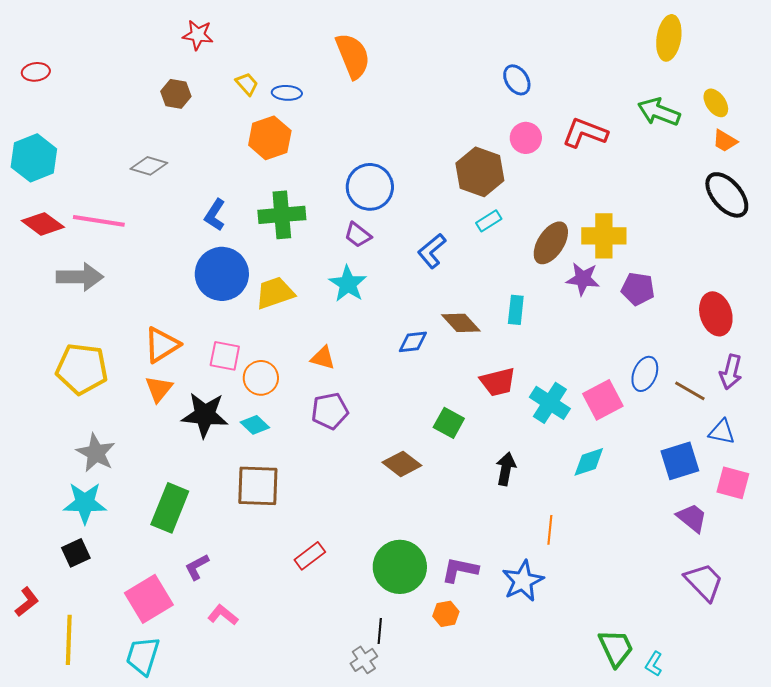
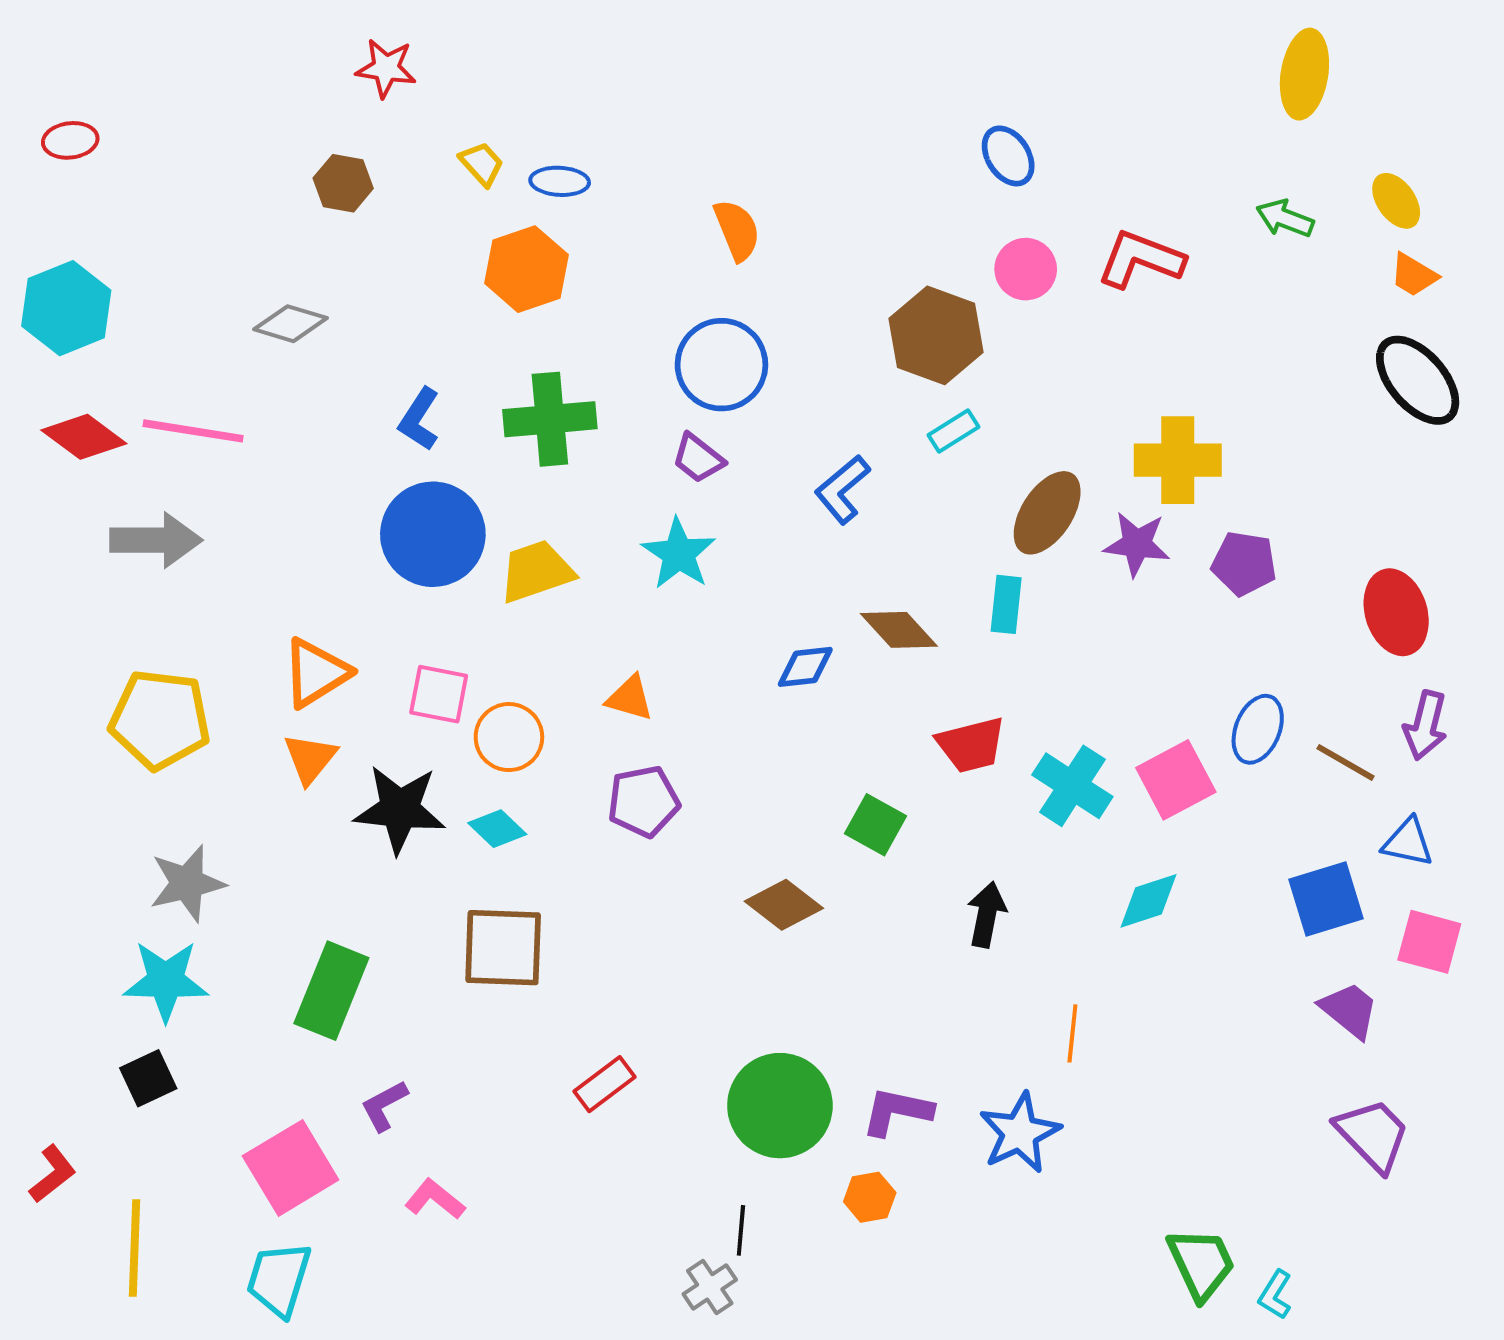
orange semicircle: (353, 56) -> (737, 230), moved, size x0.7
green arrow: (659, 112) -> (1285, 218), size x0.7
brown ellipse: (551, 243) -> (1047, 513), moved
gray star: (96, 453) -> (187, 883), turned 30

